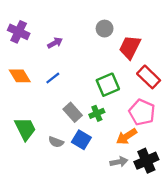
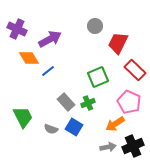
purple arrow: (55, 43) -> (50, 39), size x1.6
orange diamond: (20, 76) -> (29, 58), moved

